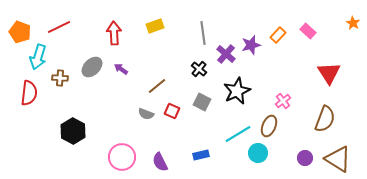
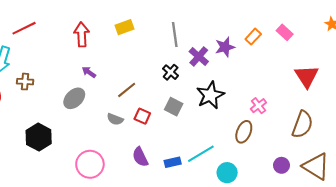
gray ellipse: (92, 67) -> (74, 98), moved
cyan line: (238, 134) -> (201, 154), moved
cyan circle: (258, 153) -> (227, 173), moved
purple semicircle: (160, 162) -> (140, 157), moved

